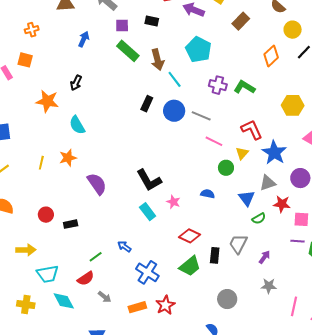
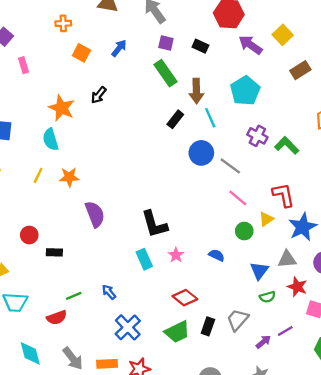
orange square: (25, 60) -> (81, 53), moved
black rectangle: (147, 104) -> (175, 119), moved
cyan semicircle: (77, 125) -> (51, 139), moved
purple line: (297, 241) -> (285, 331), moved, turned -48
gray arrow: (105, 297) -> (73, 358), moved, size x1.5
cyan diamond: (64, 301) -> (30, 353), moved

